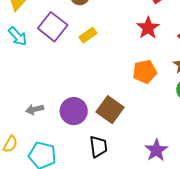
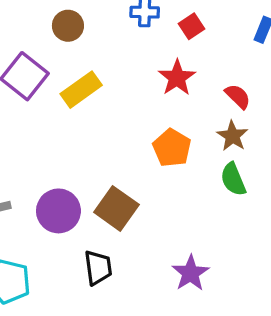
yellow rectangle: (88, 35) -> (81, 90), size x1.4
orange pentagon: (145, 72) -> (172, 148), turned -30

